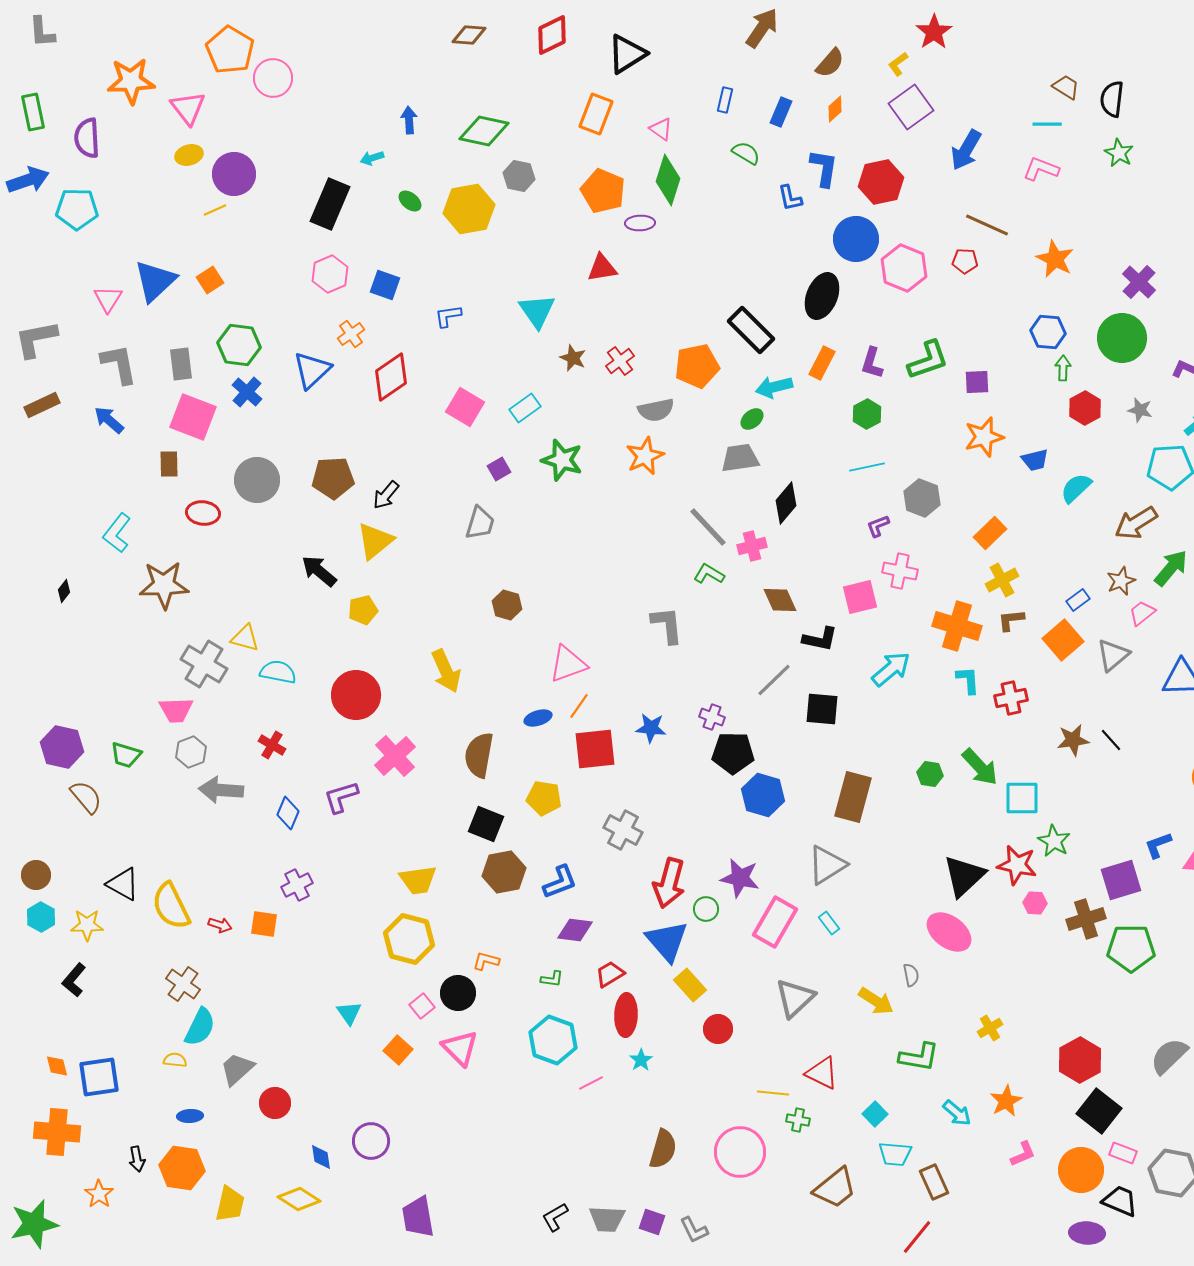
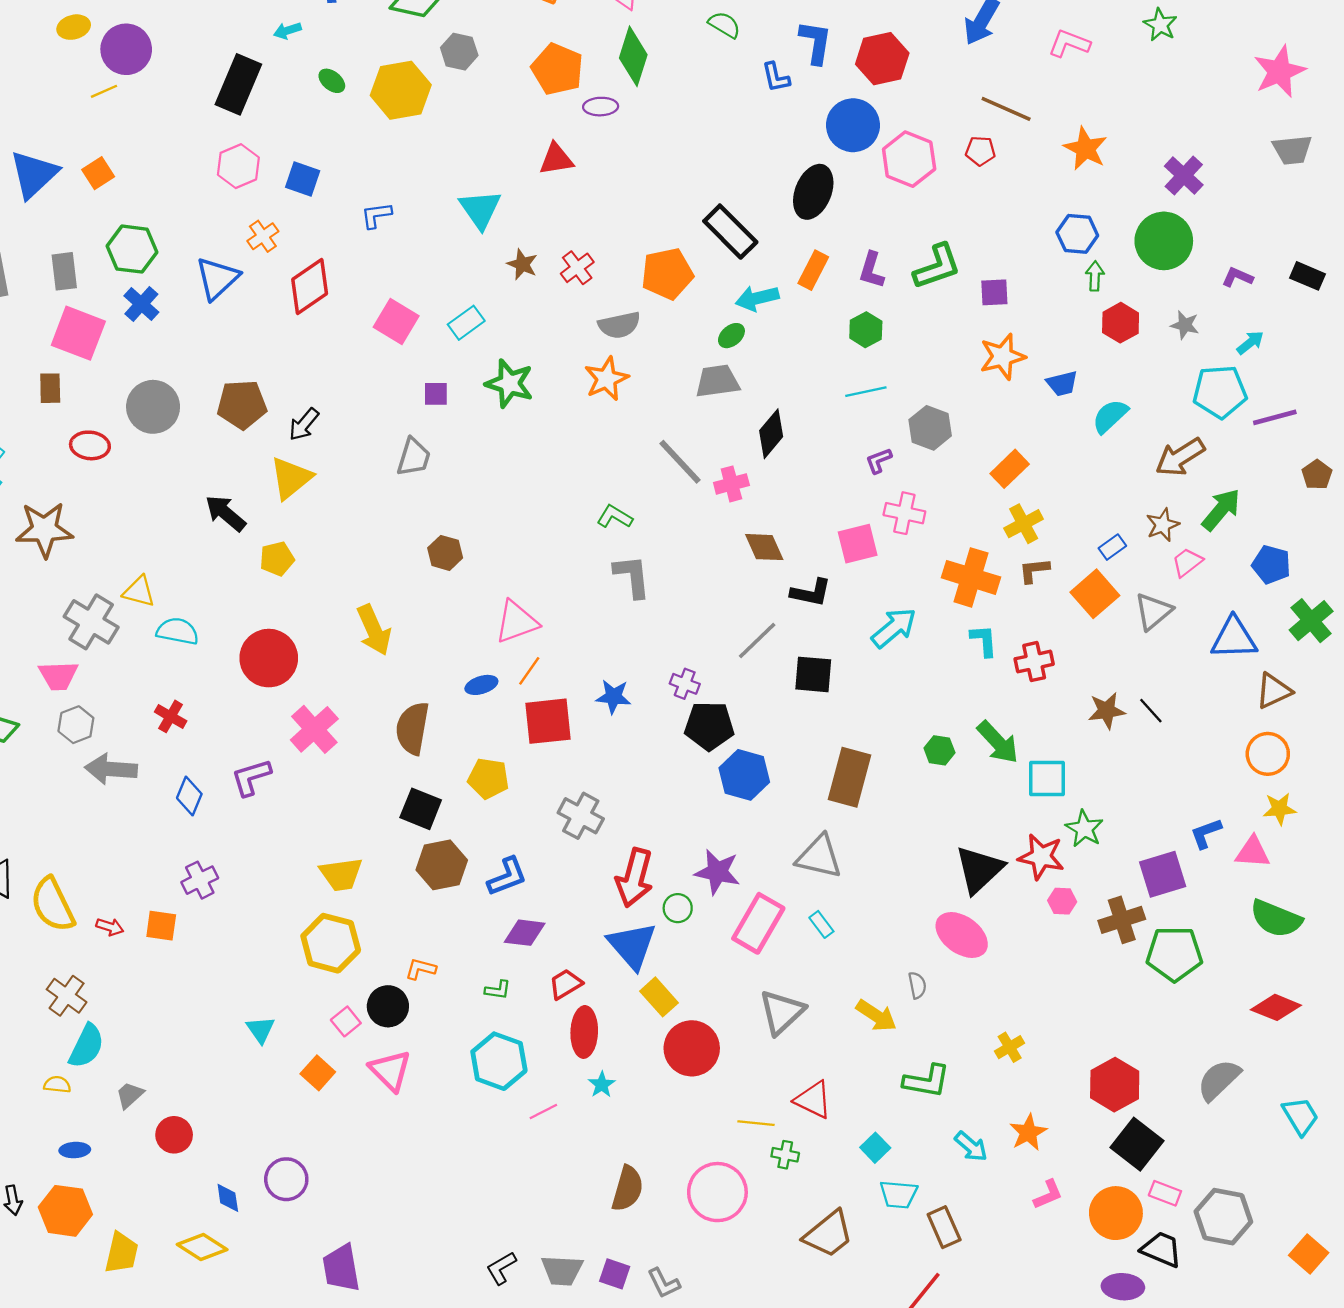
purple square: (499, 469) -> (436, 394), turned 30
green L-shape: (709, 574) -> (615, 517), moved
gray triangle: (827, 865) -> (819, 857), turned 45
red circle: (718, 1029) -> (692, 1048), size x1.6
gray trapezoid: (237, 1069) -> (130, 1095), size x0.7

